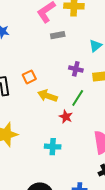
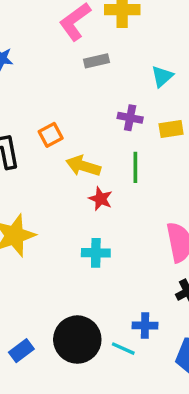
green line: (78, 98) -> (135, 167), turned -30
red star: (66, 117) -> (101, 199), moved

